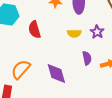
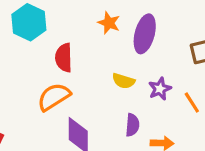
orange semicircle: (21, 69) -> (54, 97), moved

